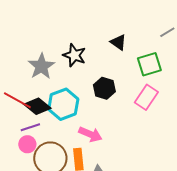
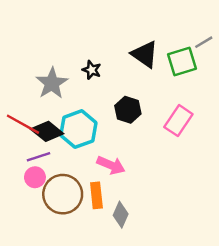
black triangle: (118, 42) -> (145, 54), size x1.4
black star: (74, 55) -> (92, 70), size x0.7
green square: (149, 64) -> (182, 61), moved

